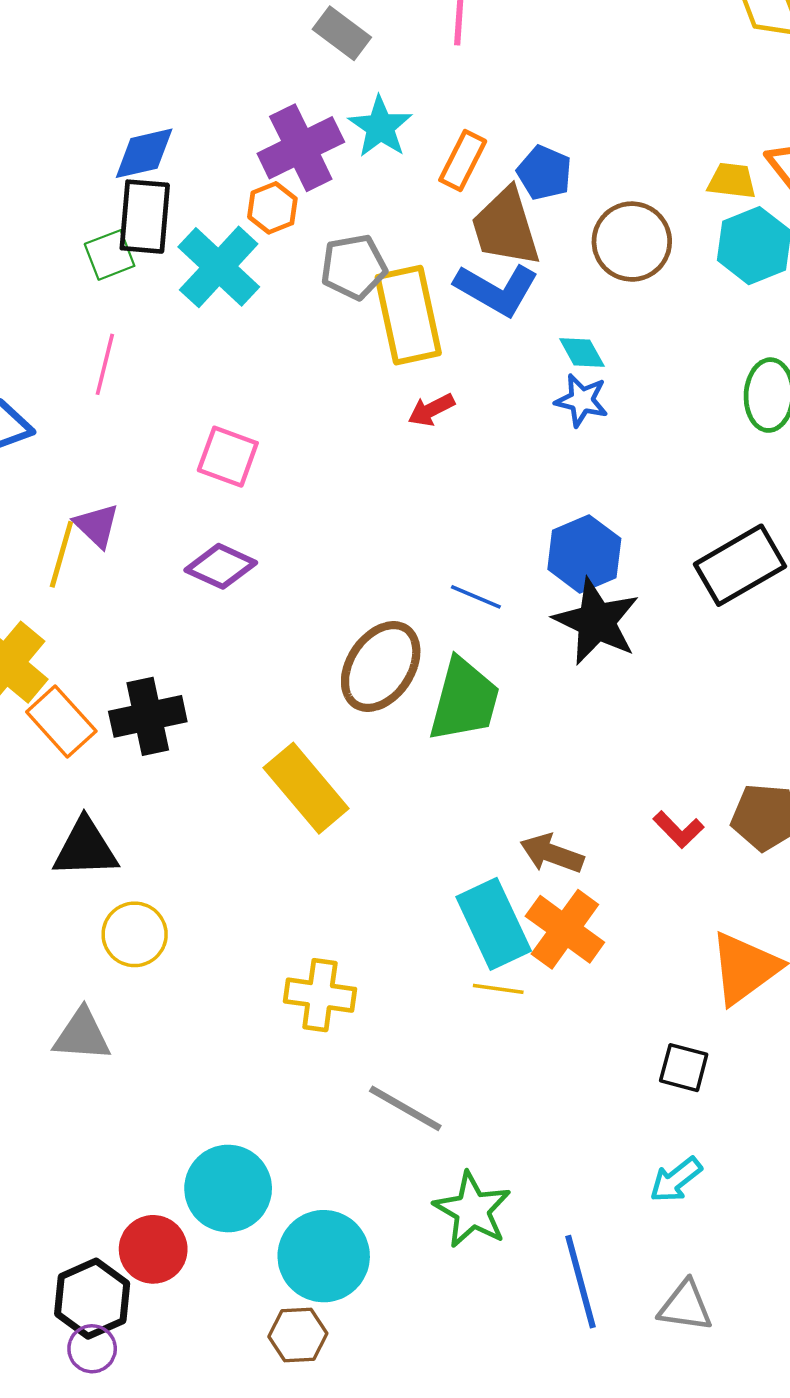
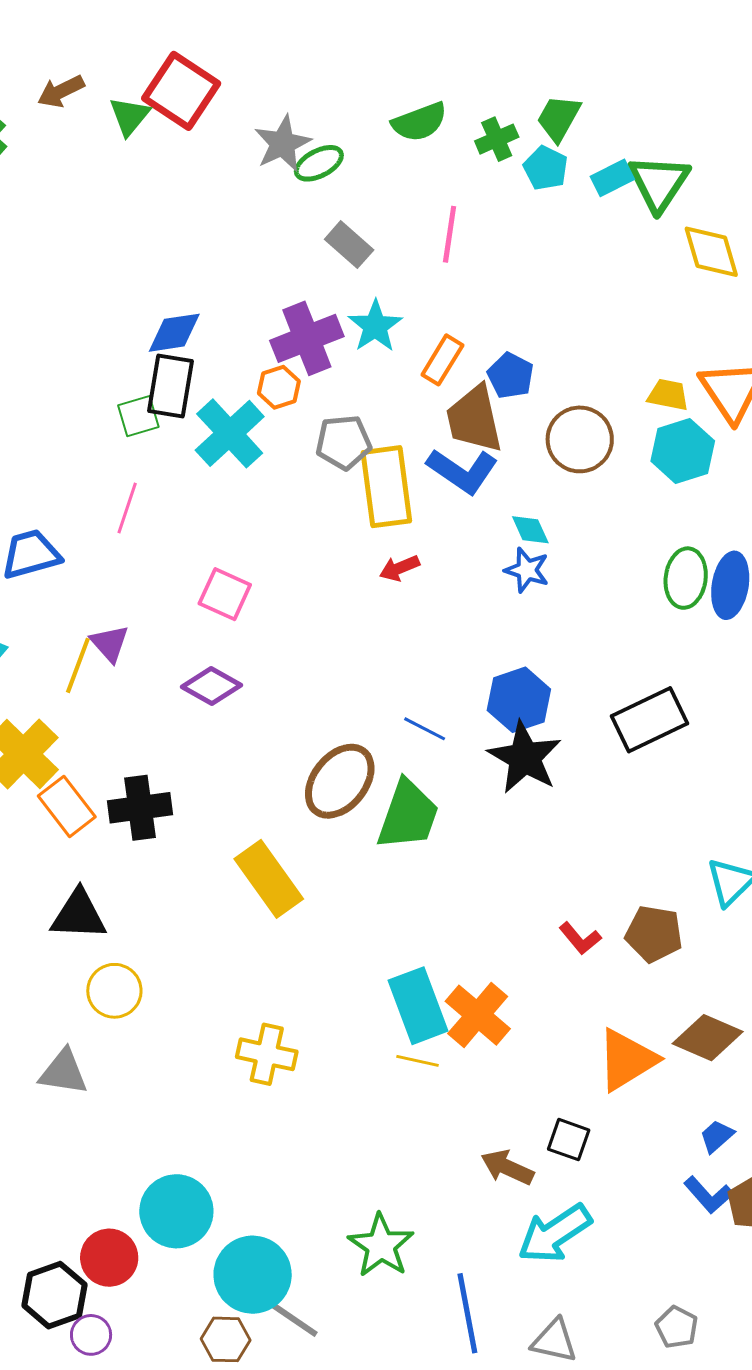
brown arrow: (552, 854) -> (507, 1167), moved
gray line: (405, 1108) -> (288, 1315), moved
cyan arrow: (676, 1180) -> (555, 1234), size x1.6
purple circle: (92, 1349) -> (91, 1335), moved

